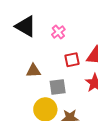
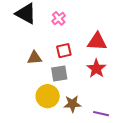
red square: (72, 60) -> (64, 51), moved

